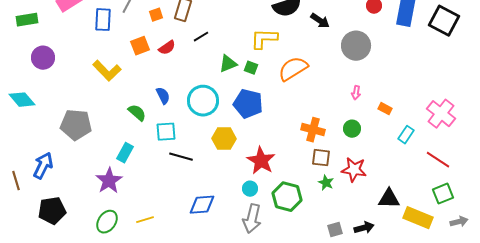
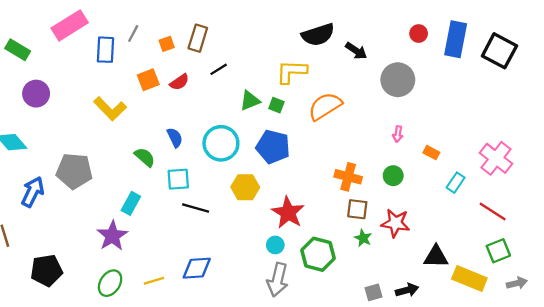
green rectangle: (27, 20) -> (18, 50), turned 40
blue arrow: (43, 166) -> (33, 192), moved
blue diamond: (202, 205) -> (197, 268), moved

